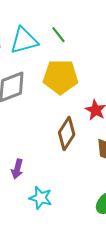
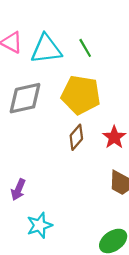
brown diamond: (67, 133) -> (76, 137), moved, size x0.7
cyan star: (41, 198) -> (39, 225), turned 30

